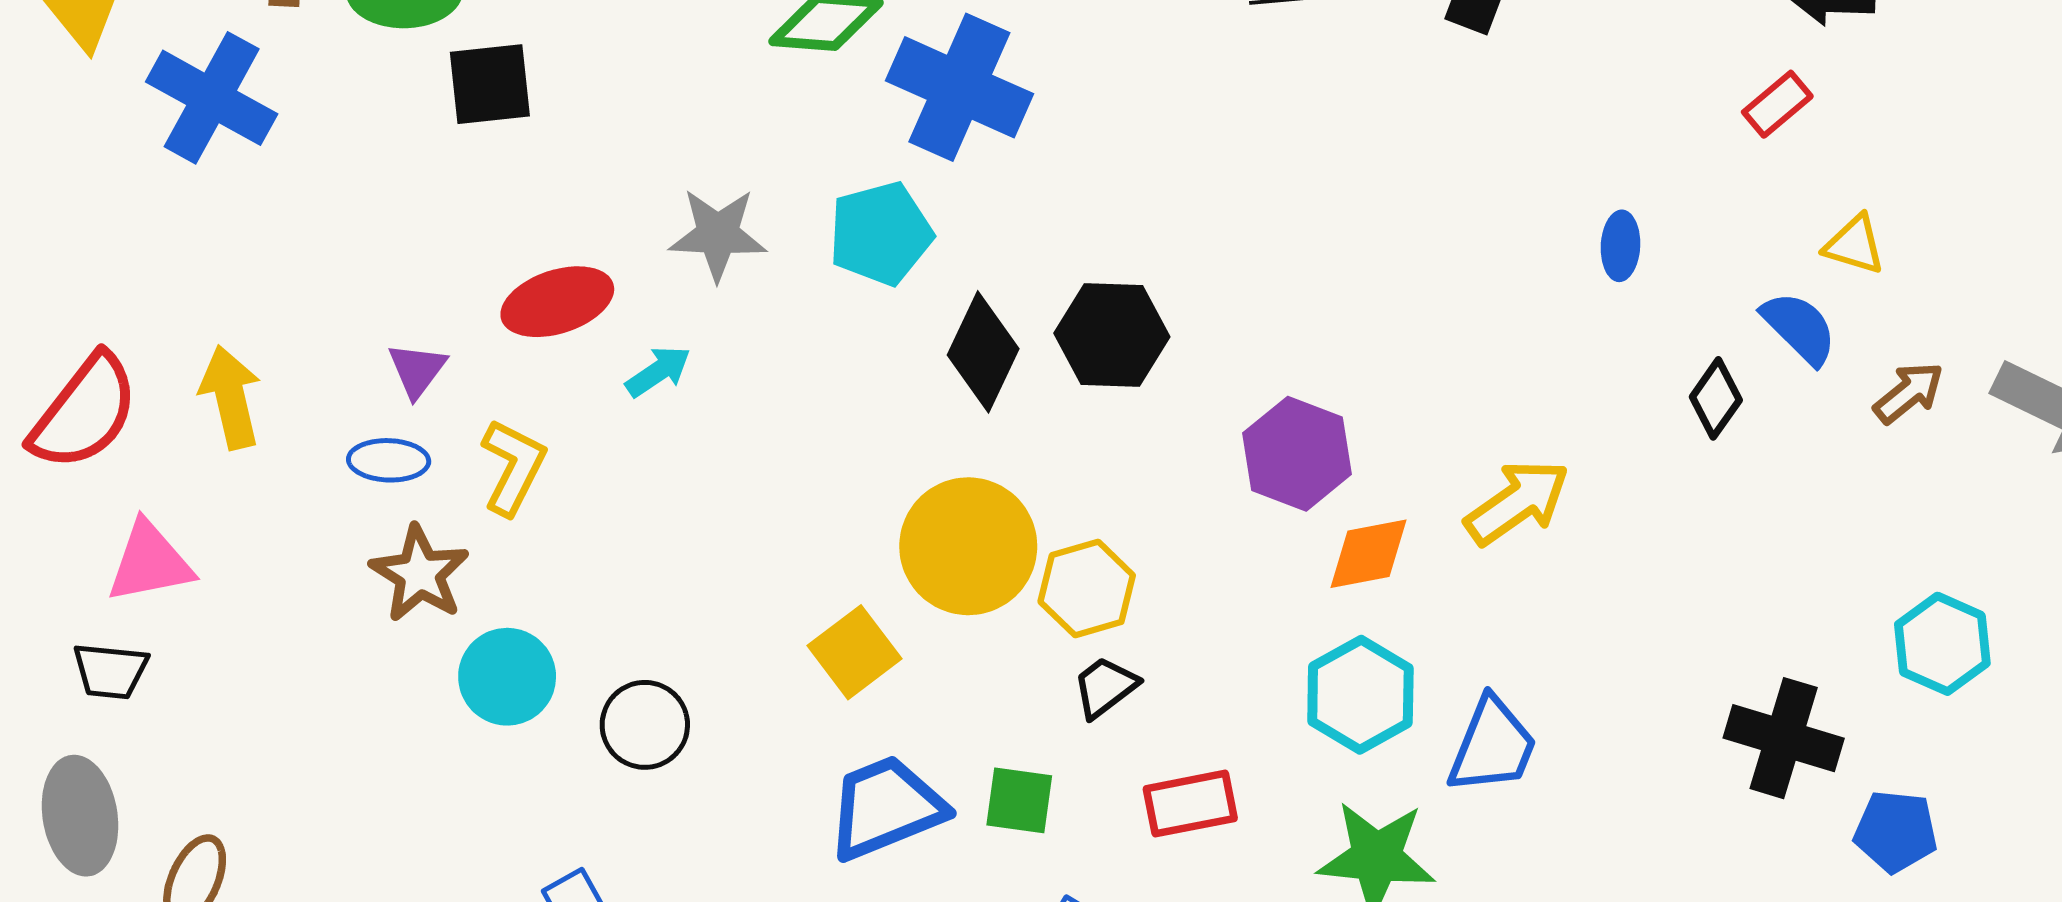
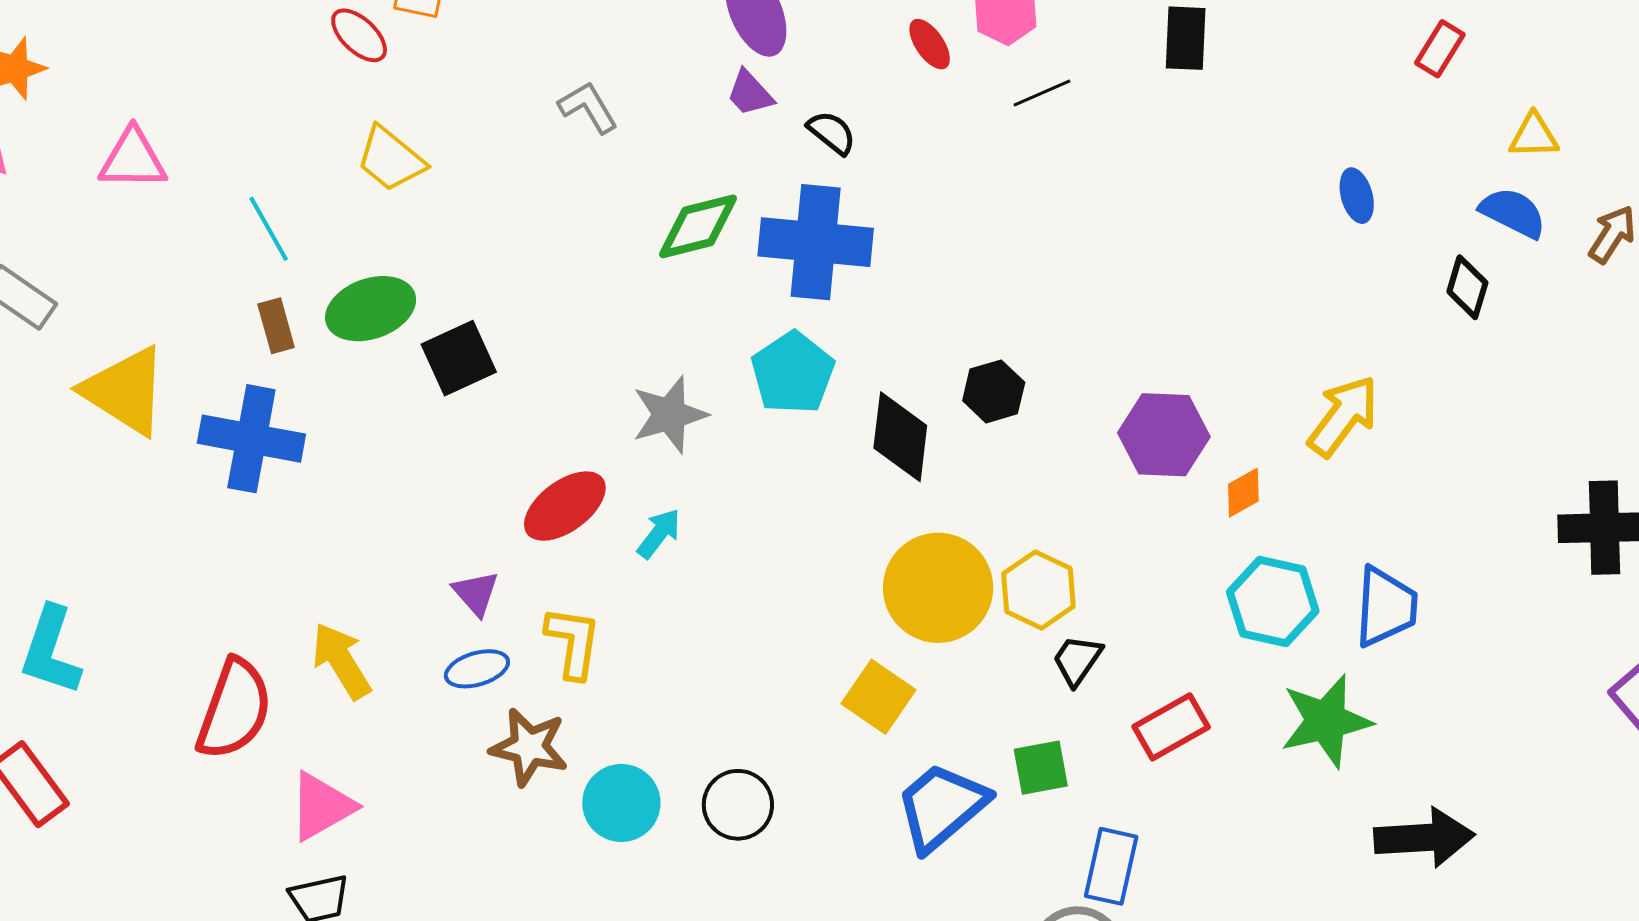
black hexagon: (1112, 335) -> (994, 391), size x0.7
orange diamond: (1368, 554) -> (1243, 493), size x0.7

